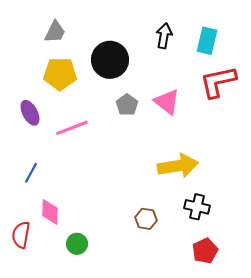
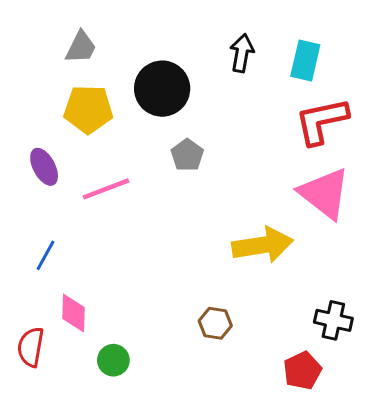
pink triangle: (167, 102) -> (325, 193), moved, size x1.4
black cross: (197, 207) -> (333, 320), moved

